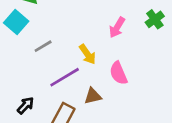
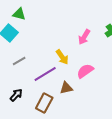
gray line: (43, 46) -> (19, 61), moved
pink semicircle: (118, 73) -> (85, 71), turned 78

